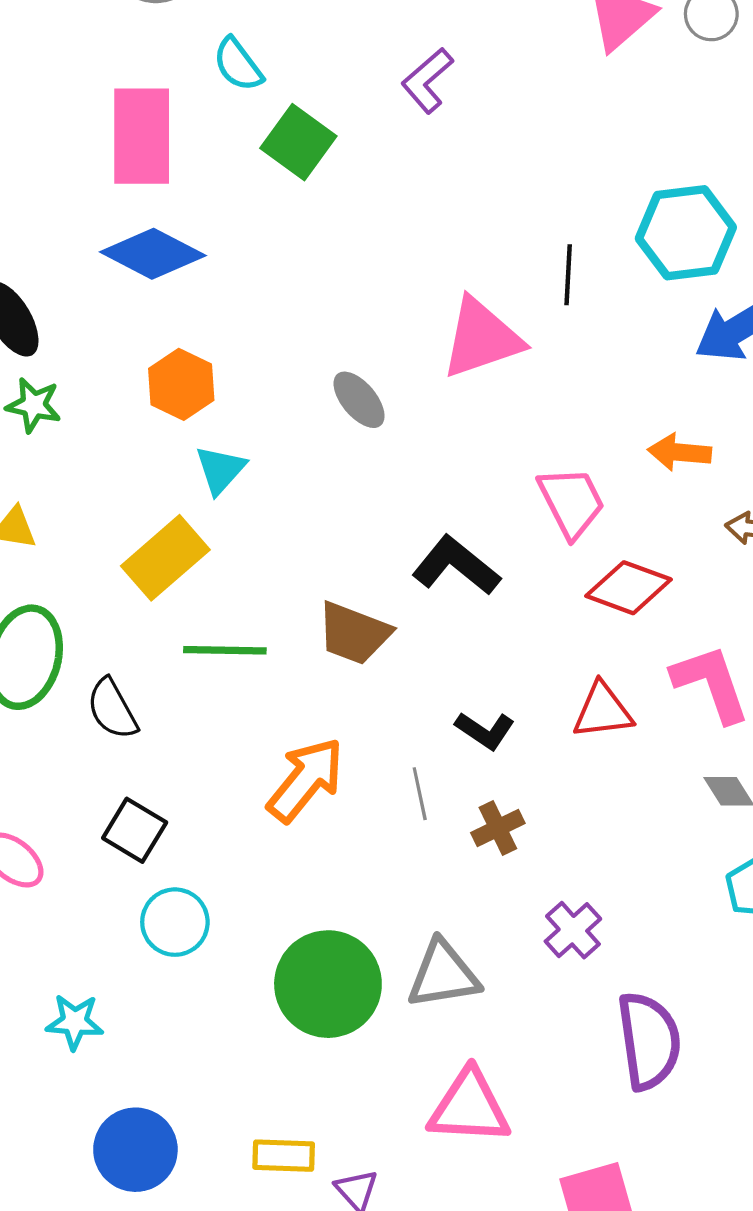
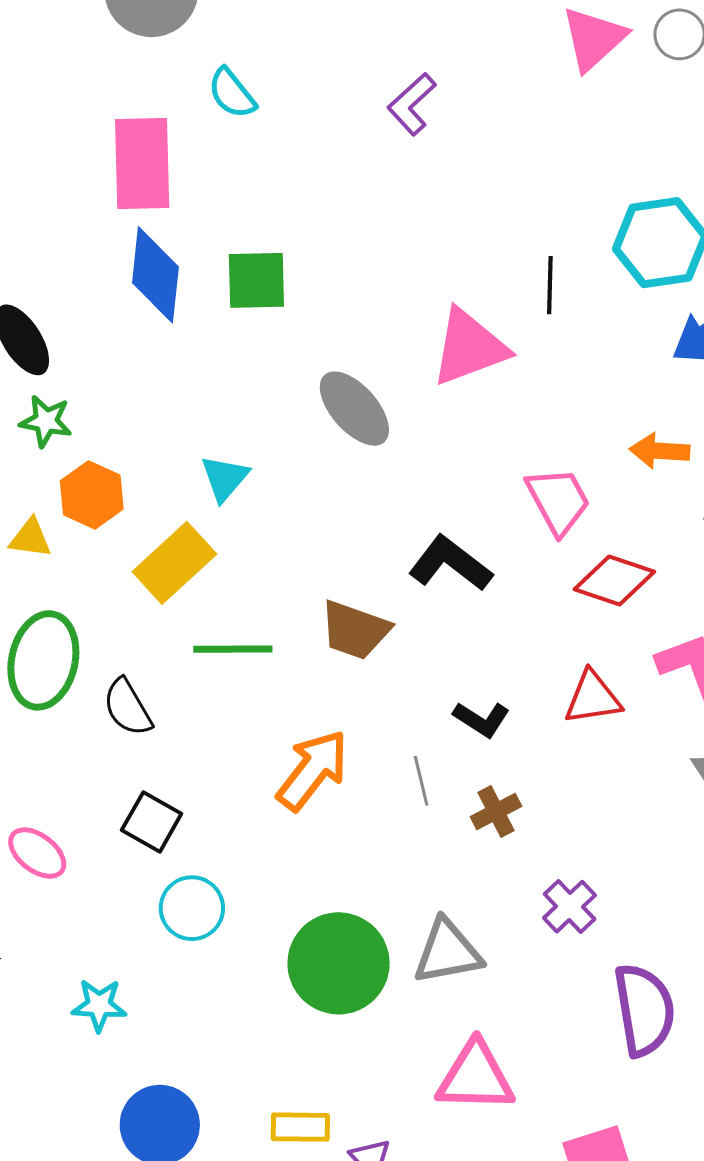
green square: (298, 142) -> (256, 280), moved, turned -36
blue diamond: (153, 254) -> (155, 275), turned 70
orange hexagon: (181, 384) -> (92, 495), moved
gray ellipse: (359, 400) -> (354, 409), size x1.4

